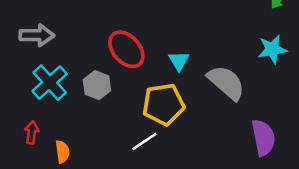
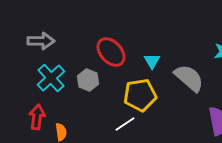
red arrow: (32, 132) -> (37, 117), size x1.4

